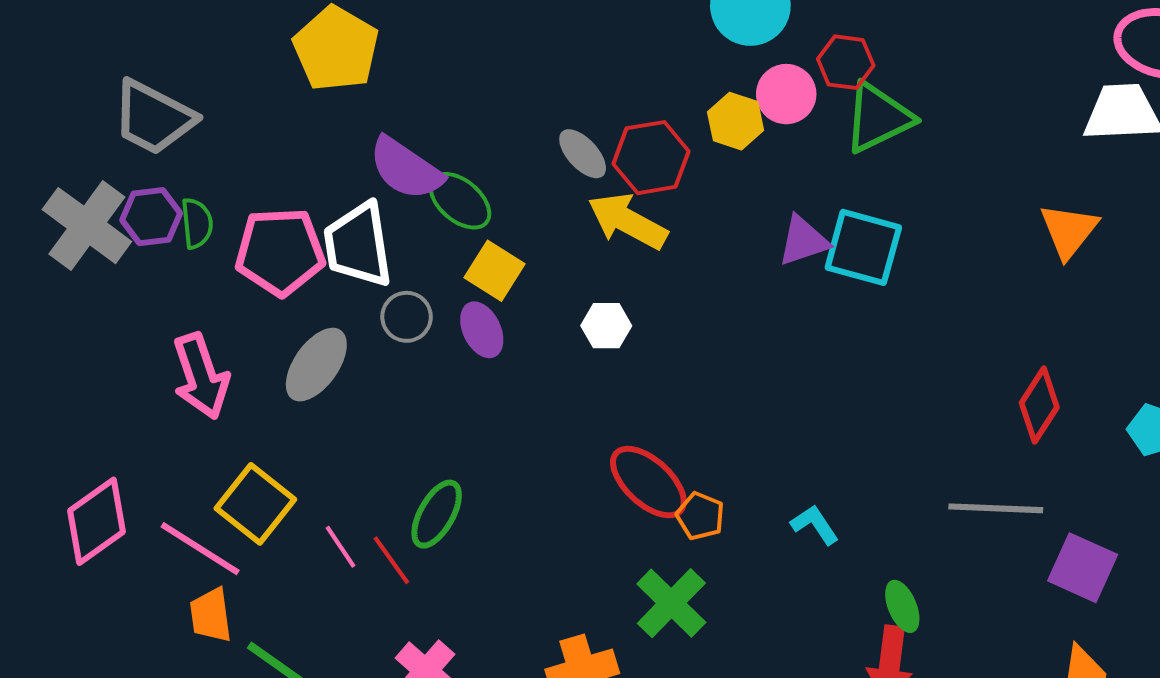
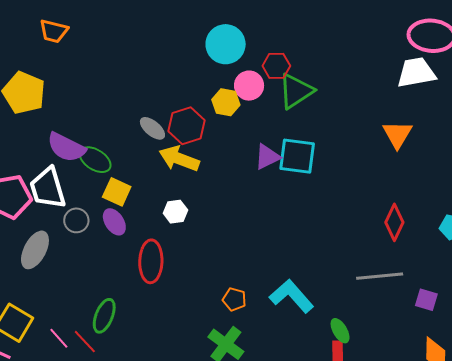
red ellipse: (648, 482) -> (151, 261), moved, turned 57
cyan L-shape: (815, 525) -> (291, 296), size x1.8
purple square: (1083, 568) -> (426, 300), size x0.7

